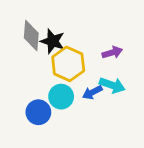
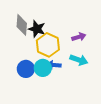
blue arrow: (92, 92) -> (54, 65), moved, turned 32
blue circle: (38, 112) -> (26, 69), moved

